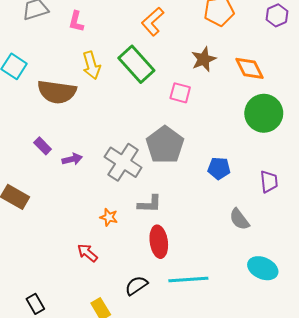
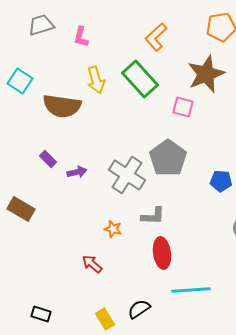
brown star: (204, 59) -> (206, 74), size x1.5
black semicircle: (136, 286) -> (139, 309), moved
black rectangle: (35, 304) -> (41, 314), turned -42

